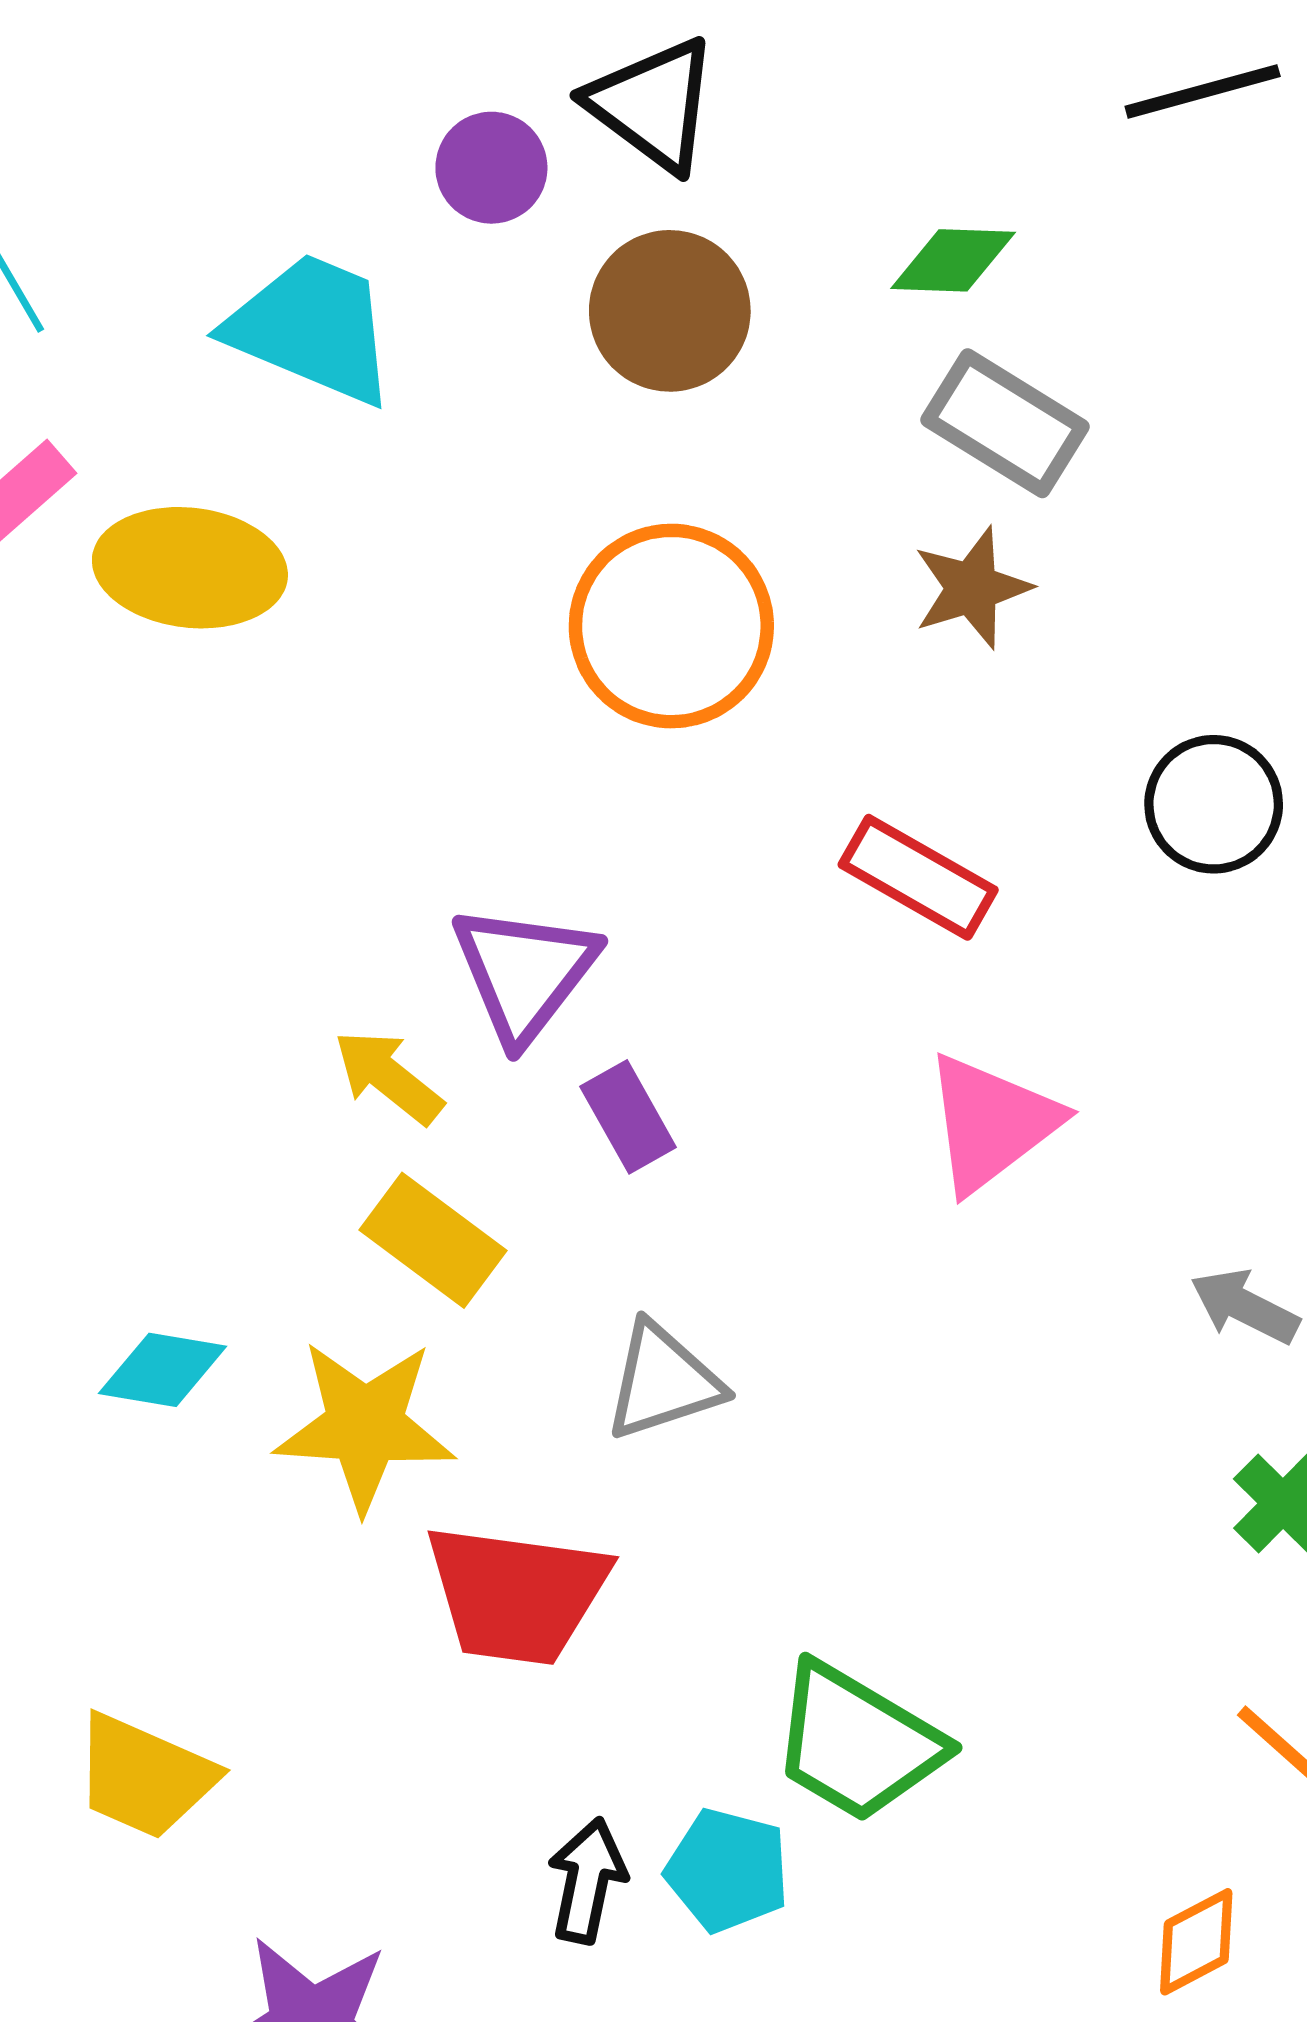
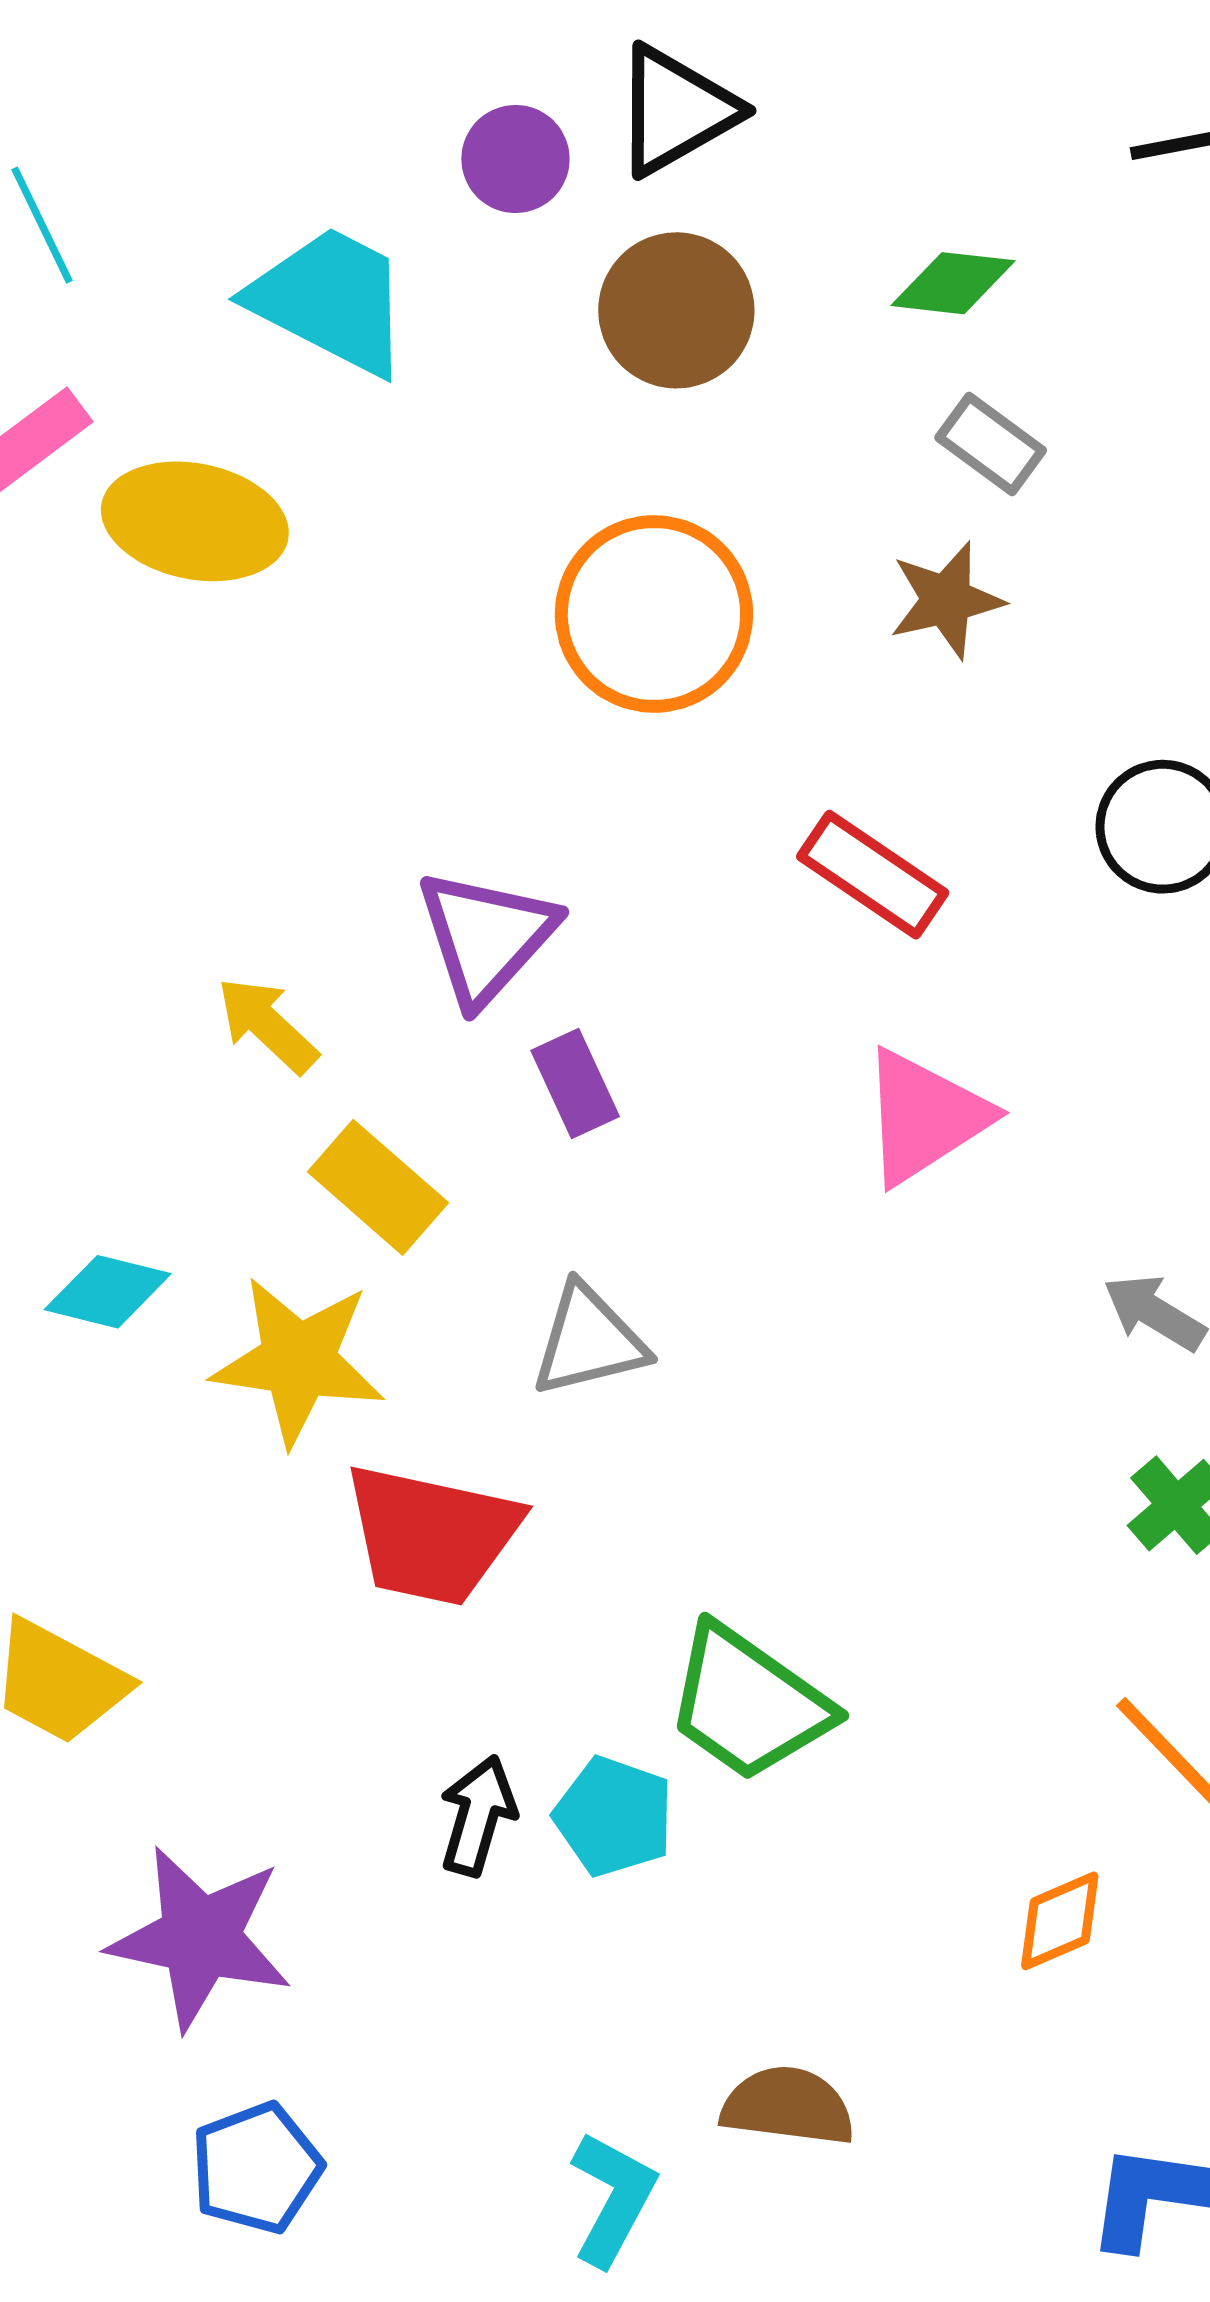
black triangle: (653, 104) -> (676, 110), turned 49
gray rectangle: (1005, 423) -> (991, 444), size x0.7
yellow arrow: (388, 1077) -> (267, 1025), moved

